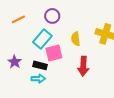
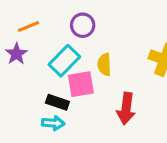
yellow semicircle: (76, 39) -> (104, 64), moved
purple star: (15, 62) -> (16, 54), moved

